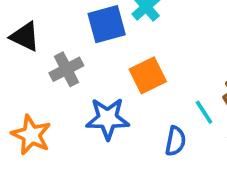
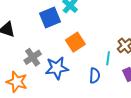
gray cross: (66, 69) -> (33, 57), moved
cyan line: (204, 112) -> (108, 58), turned 48

